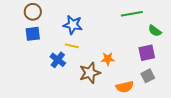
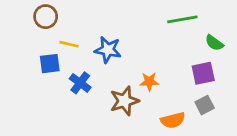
blue star: (73, 25) -> (108, 50), moved
blue square: (33, 34) -> (50, 64), moved
yellow line: (72, 46) -> (69, 44), moved

